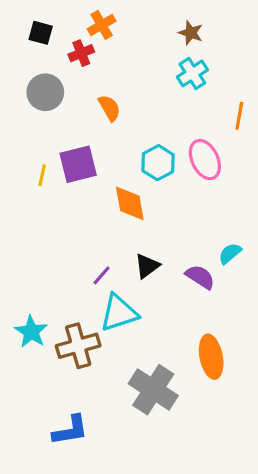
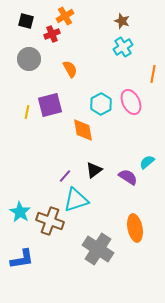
brown cross: (78, 346) -> (50, 221), turned 36
blue L-shape: (70, 430) -> (22, 259), moved

